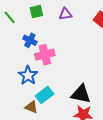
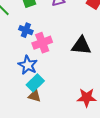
black triangle: (81, 94) -> (81, 46), moved
cyan rectangle: (44, 95) -> (35, 83), moved

